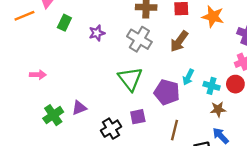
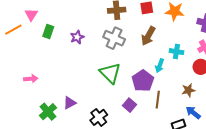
cyan cross: (212, 86) -> (176, 52), moved
purple pentagon: (167, 92) -> (143, 81), turned 30
purple square: (138, 117) -> (129, 105), moved, turned -32
brown line: (174, 130) -> (158, 100), moved

